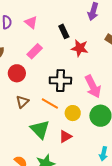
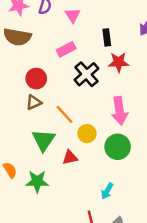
red star: (80, 48) -> (119, 62), turned -30
red circle: (17, 73) -> (36, 79), moved
black cross: (60, 81) -> (86, 74), moved, turned 30

